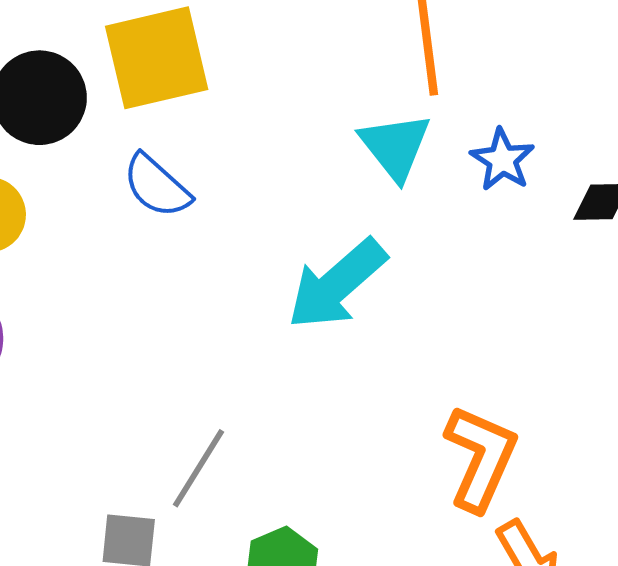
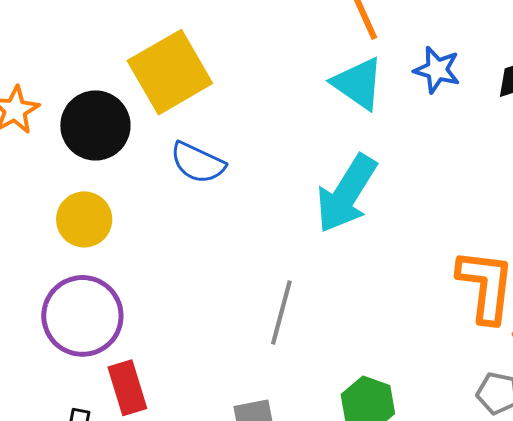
gray line: (199, 468) -> (281, 312), moved

